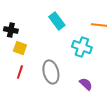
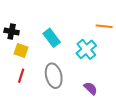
cyan rectangle: (57, 21) -> (52, 38), moved
cyan cross: (82, 47) -> (86, 49), turned 30

